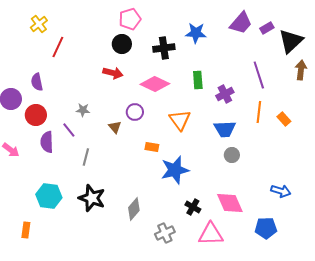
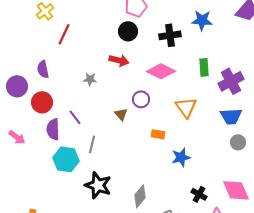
purple cross: (225, 94) -> (231, 81), size x1.4
gray star: (83, 110) -> (90, 79), moved
blue star: (175, 170) -> (181, 157), size x0.7
cyan hexagon: (49, 196) -> (66, 159), moved

